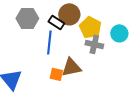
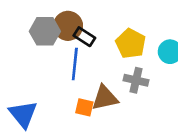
brown circle: (69, 14) -> (68, 26), moved
gray cross: (94, 44) -> (136, 80), moved

